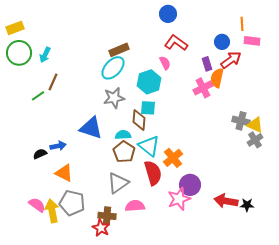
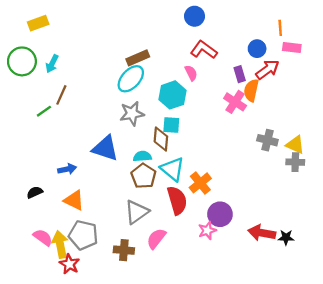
yellow rectangle: (15, 28) -> (38, 23), moved
pink cross: (203, 88) -> (235, 102), turned -30
gray cross: (241, 121) -> (267, 140), moved
gray cross: (255, 140) -> (295, 162), turned 35
black semicircle: (40, 154) -> (35, 192), moved
pink star: (179, 199) -> (207, 230), size x0.7
pink semicircle: (135, 206) -> (156, 239), turned -48
red star: (101, 228) -> (69, 264), moved

